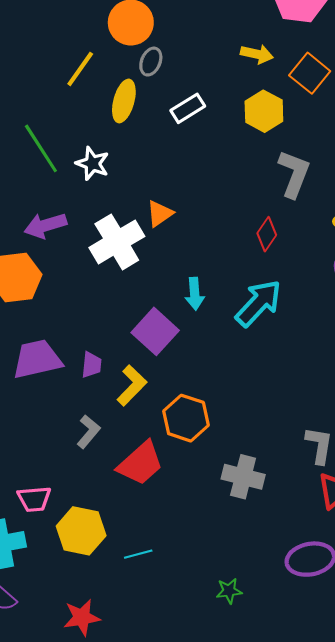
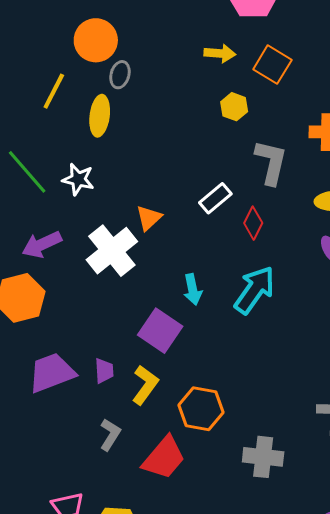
white rectangle: (188, 108) -> (215, 198), moved
yellow hexagon: (264, 111) -> (234, 107), size x0.7

